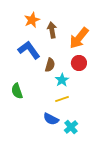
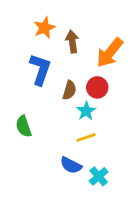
blue L-shape: (29, 50) -> (40, 69), turned 55
red circle: (79, 63) -> (97, 87), moved

